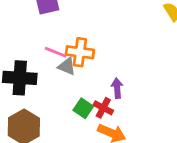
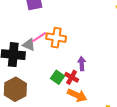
pink line: (56, 52) -> (39, 37), turned -56
gray triangle: (67, 66) -> (29, 45), moved

